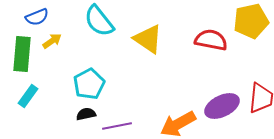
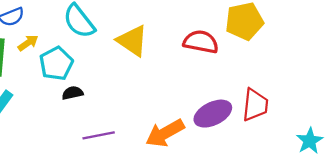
cyan pentagon: (89, 84) -> (56, 64), moved
black semicircle: (86, 114) -> (73, 93), moved

